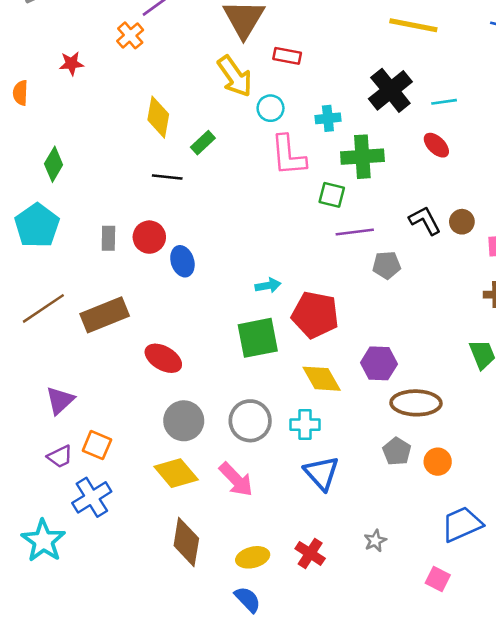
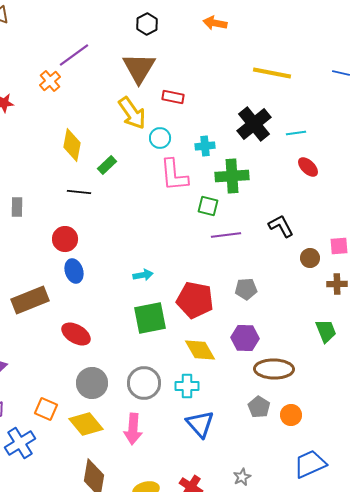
red ellipse: (436, 145) -> (308, 167), moved
brown circle: (462, 222) -> (310, 258), moved
gray rectangle: (108, 238) -> (17, 207), moved
blue ellipse: (182, 261) -> (74, 271), moved
gray pentagon: (387, 265) -> (246, 289), moved
cyan arrow: (268, 286) -> (143, 275), moved
orange square: (97, 445) -> (46, 409), moved
pink arrow: (236, 479) -> (133, 429), turned 48

